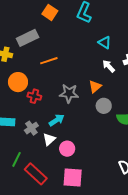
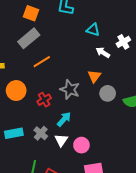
gray rectangle: (28, 38) -> (29, 38), moved
gray star: (69, 93) -> (70, 89), turned 30
red cross: (34, 96) -> (44, 100), moved, turned -32

